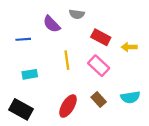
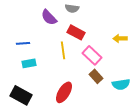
red rectangle: (101, 37) -> (76, 32), moved
blue line: (23, 39) -> (23, 43), moved
brown rectangle: (99, 99) -> (96, 76), moved

